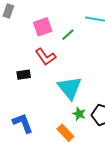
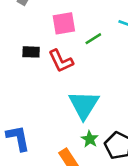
black rectangle: (24, 75) -> (31, 52), moved

